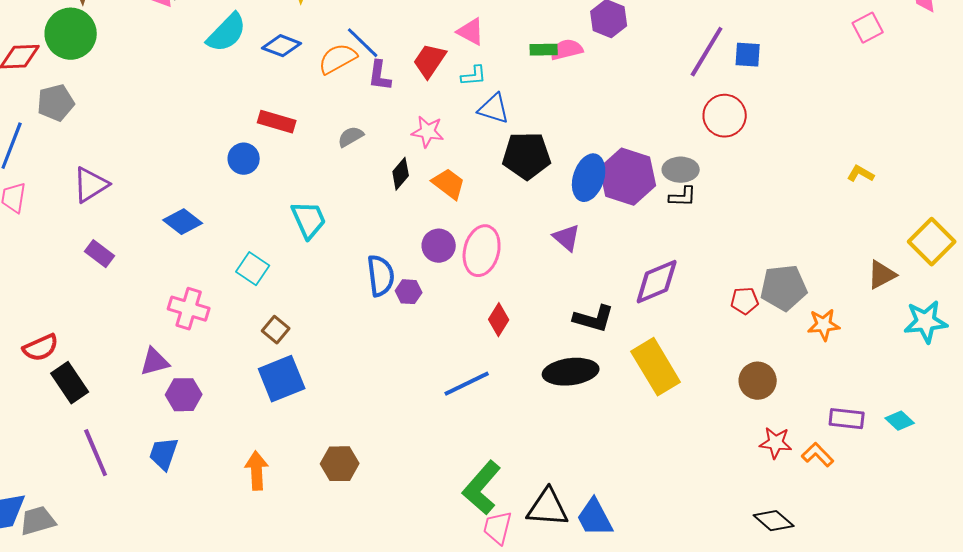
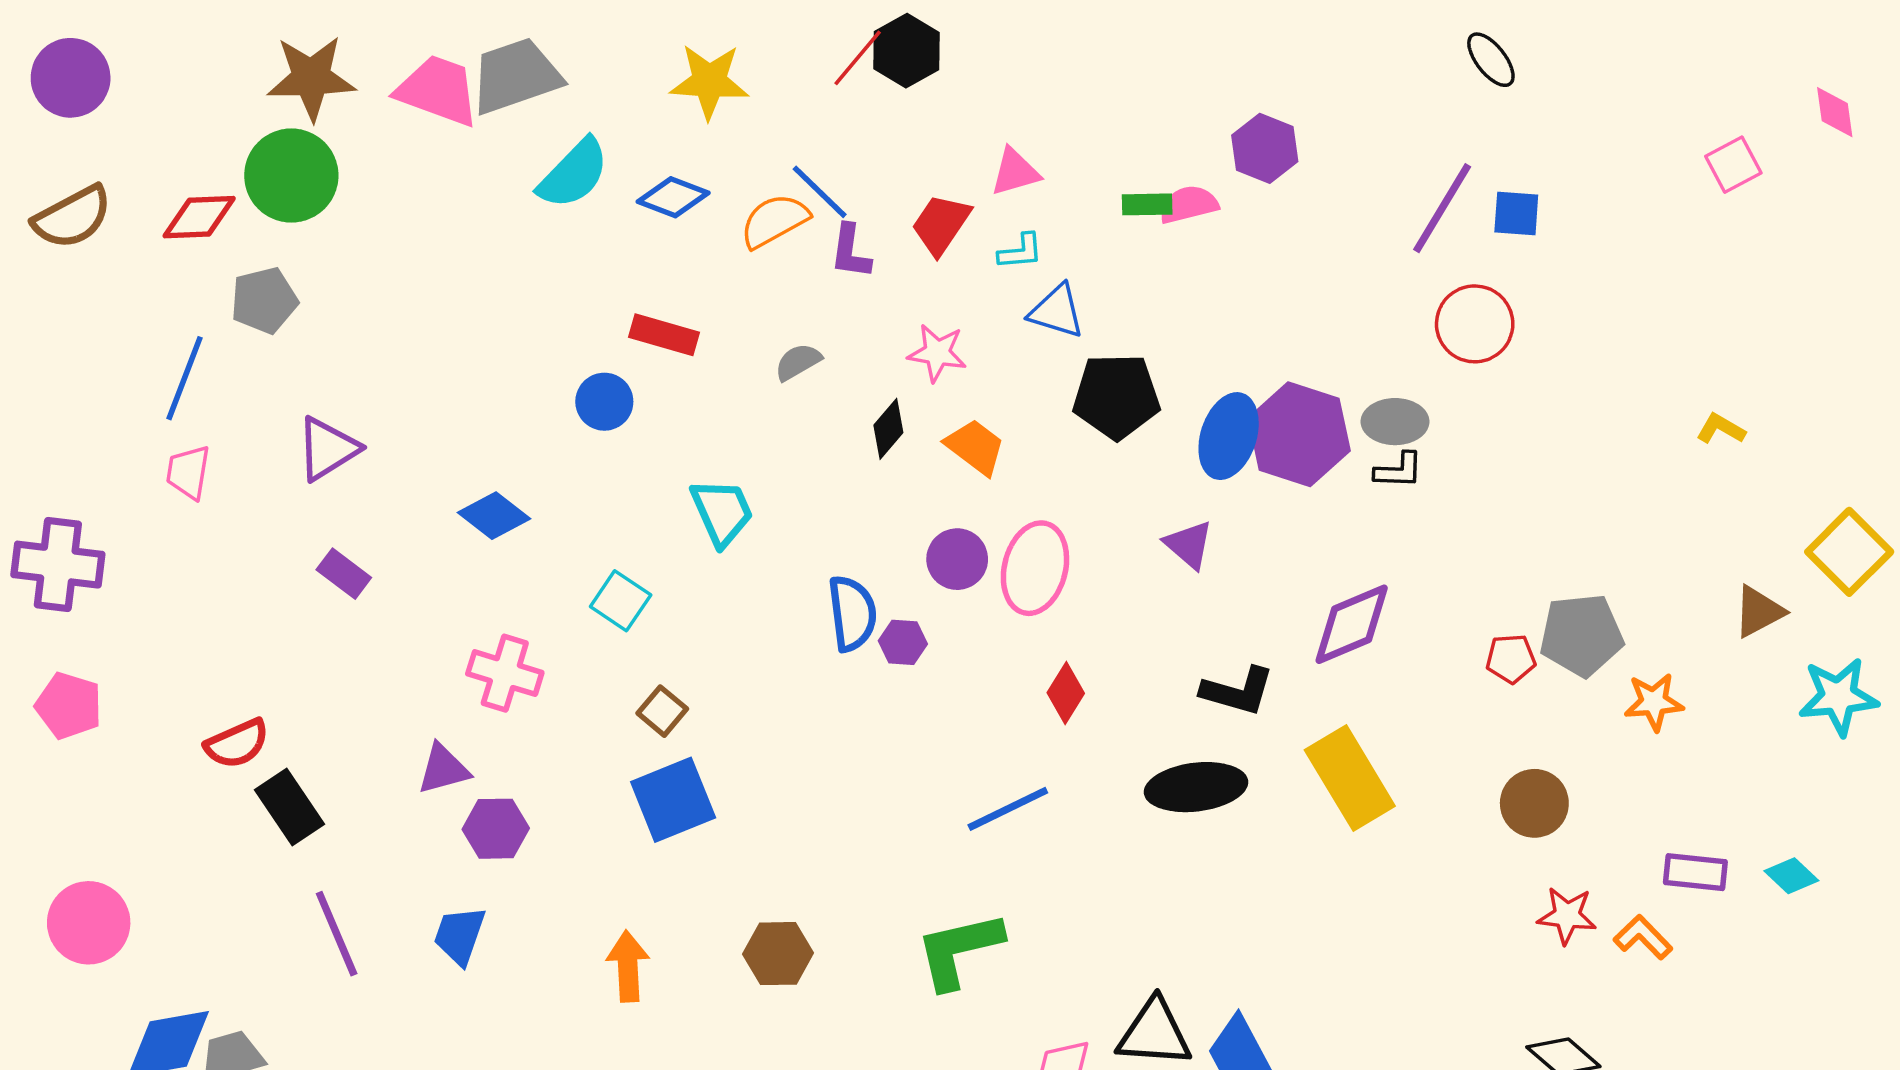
pink triangle: (471, 32) -> (1015, 172), turned -44
green L-shape: (482, 488) -> (959, 950), moved, turned 36

